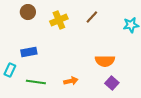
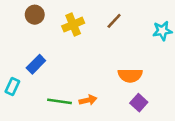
blue rectangle: (29, 52) -> (36, 64), turned -35
green line: (36, 82) -> (59, 101), moved

